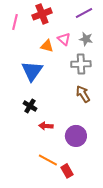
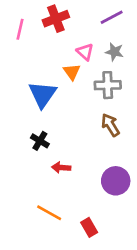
orange triangle: (47, 46) -> (72, 72), moved, turned 40
purple circle: (76, 136) -> (116, 181), moved
orange line: (48, 160) -> (49, 213), moved

